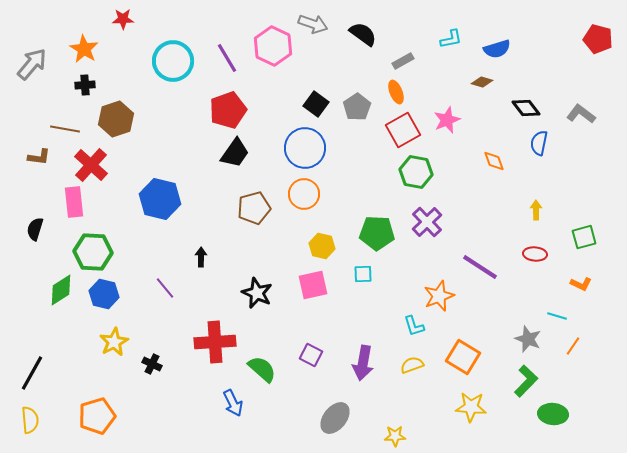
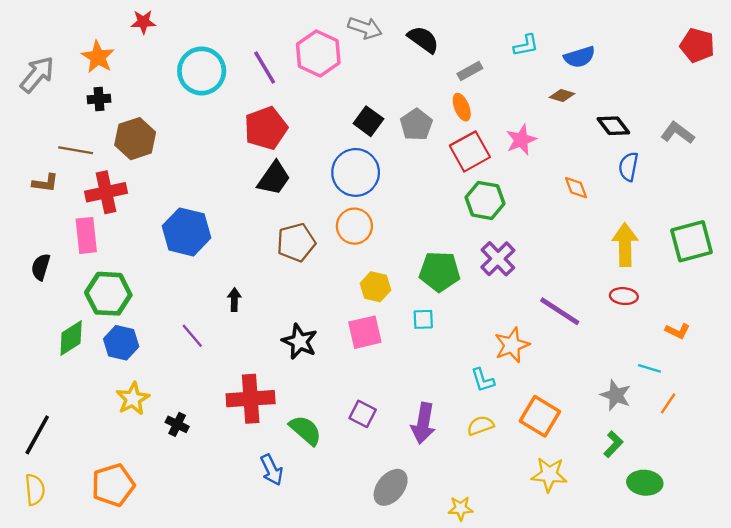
red cross: (91, 165) -> (106, 192), turned 36
yellow arrow: (536, 210) -> (625, 245), size x1.8
green square: (584, 237) -> (691, 241), moved, size x1.5
green L-shape: (526, 381) -> (613, 444), size x0.7

